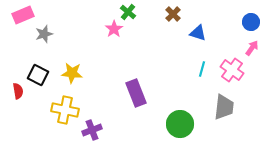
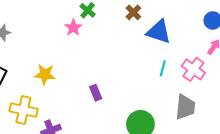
blue triangle: (198, 33) -> (159, 32), size x1.5
yellow star: (72, 73) -> (45, 74), moved
purple rectangle: (136, 93) -> (96, 93), size x0.6

